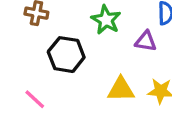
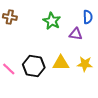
black hexagon: (66, 55) -> (34, 66), moved

